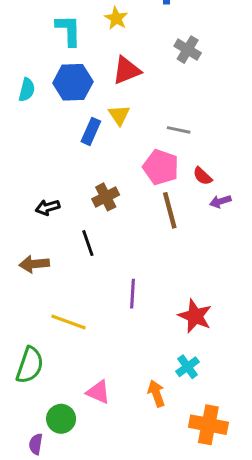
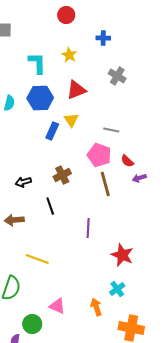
purple line: (133, 294) -> (88, 228), moved

